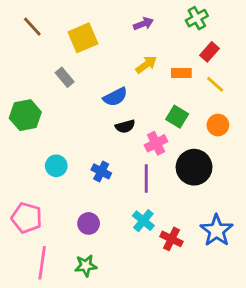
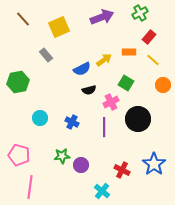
purple arrow: (143, 24) -> (102, 17), size x1.6
yellow arrow: (146, 65) -> (104, 60), moved
orange circle: (218, 125) -> (163, 85), moved
cyan cross: (143, 221) -> (102, 191), moved
purple circle: (89, 223) -> (81, 165), moved
green star: (86, 266) -> (62, 156), moved

